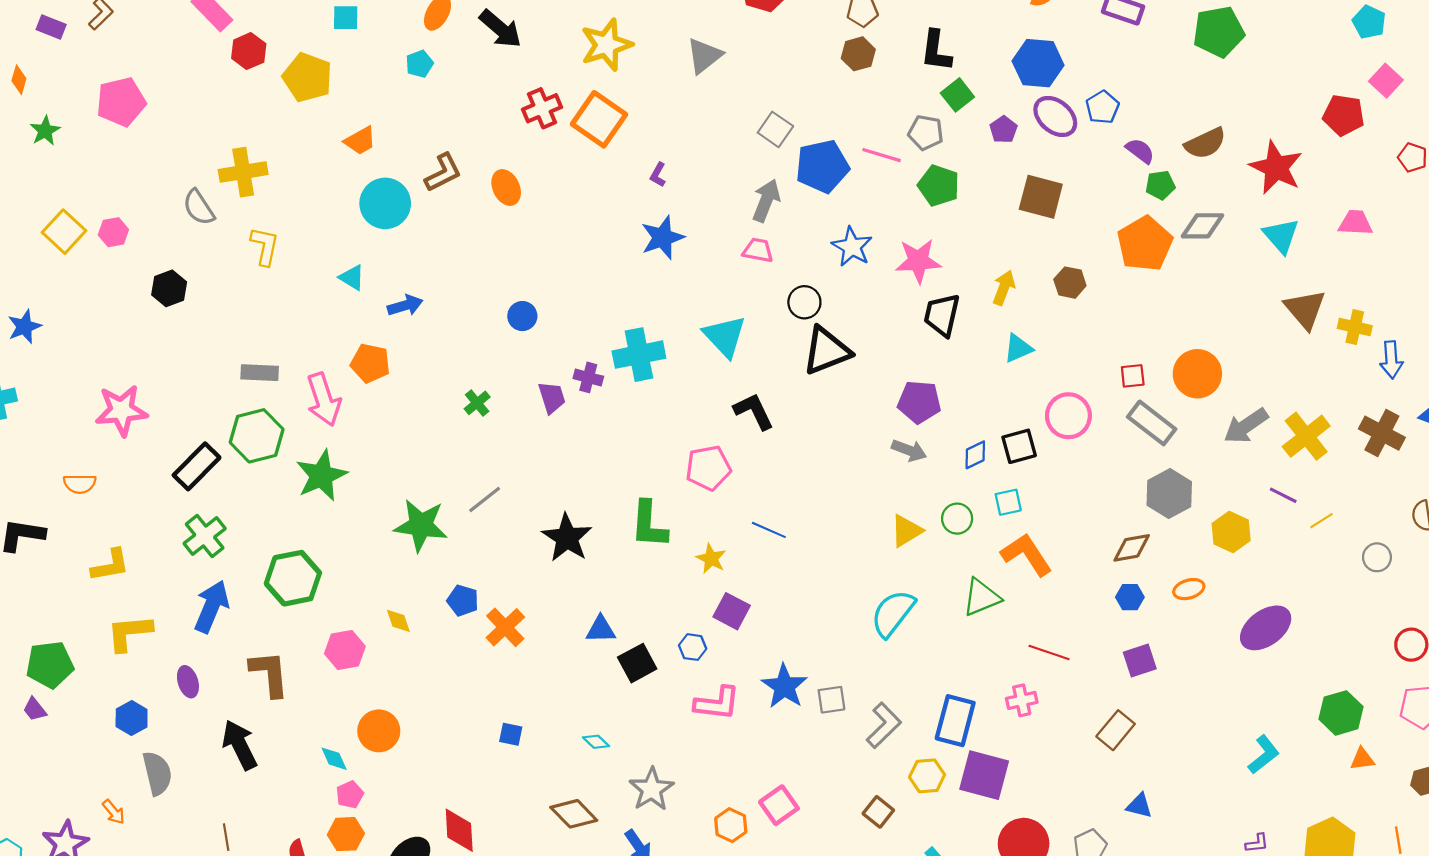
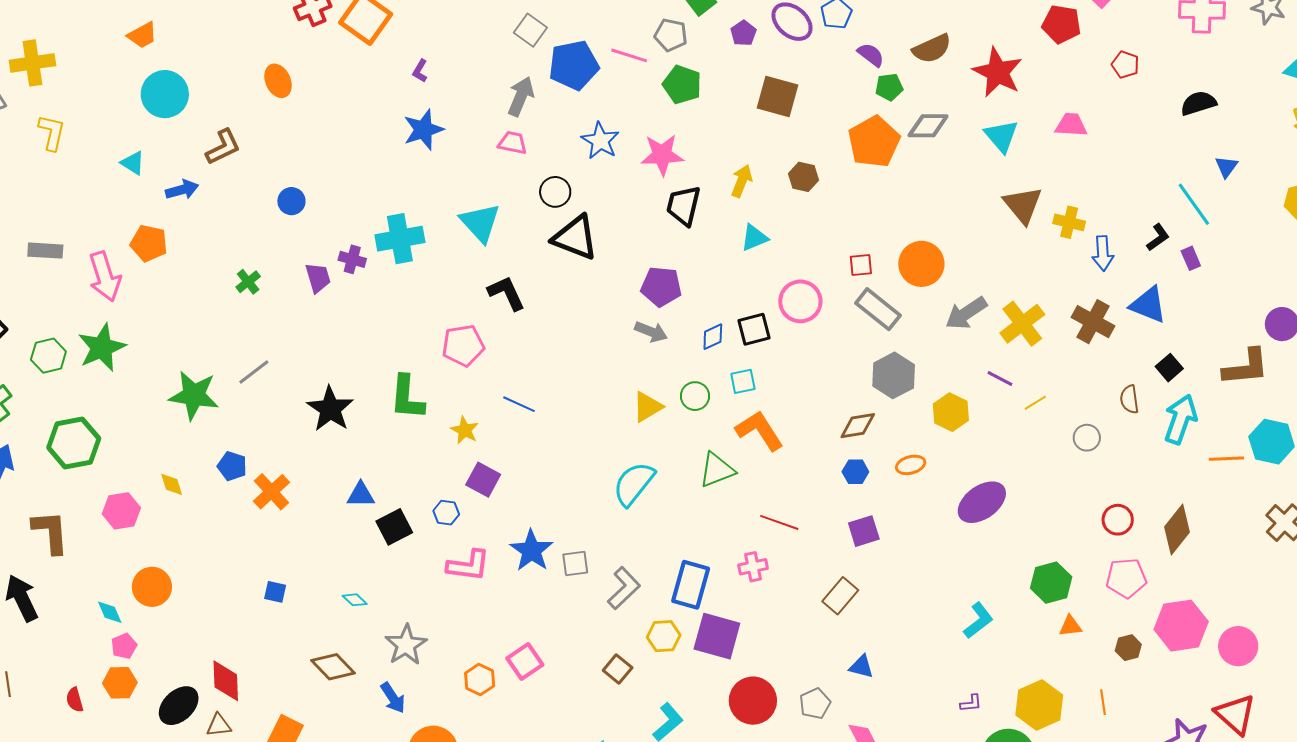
brown L-shape: (443, 173) -> (223, 147), moved
black triangle: (826, 351) -> (575, 237), turned 42
green hexagon: (257, 436) -> (48, 356), moved, size x0.7

